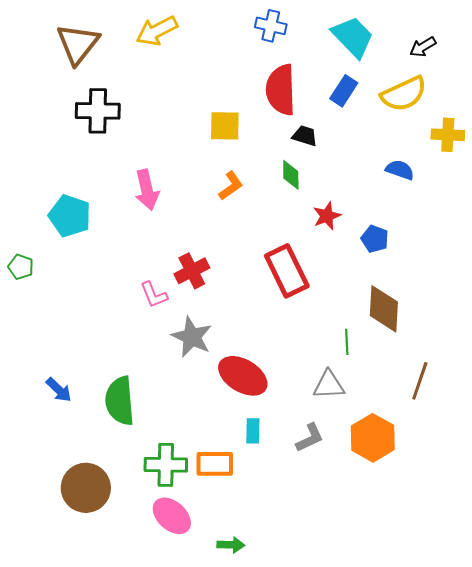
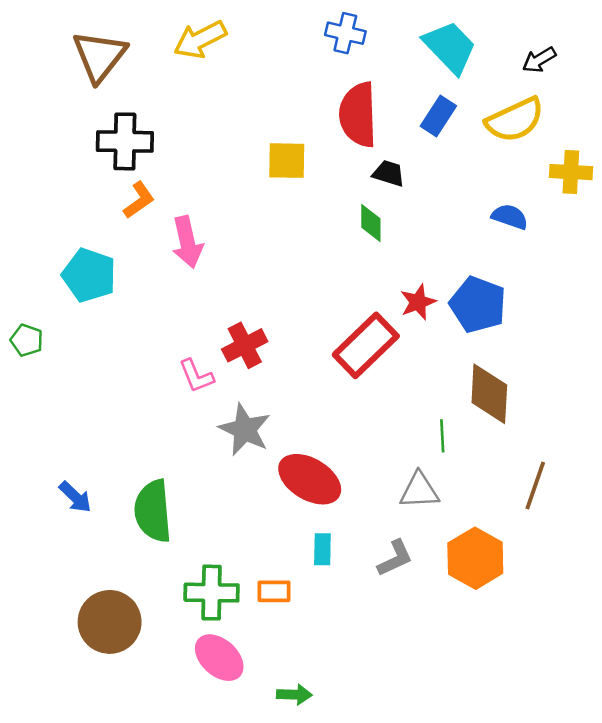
orange L-shape: (231, 186) -> (139, 200), moved
red star: (327, 216) -> (418, 302), moved
blue pentagon: (375, 239) -> (478, 305), size x1.6
red rectangle: (287, 271) -> (366, 345), turned 72
orange rectangle: (215, 464) -> (274, 591), size x0.7

